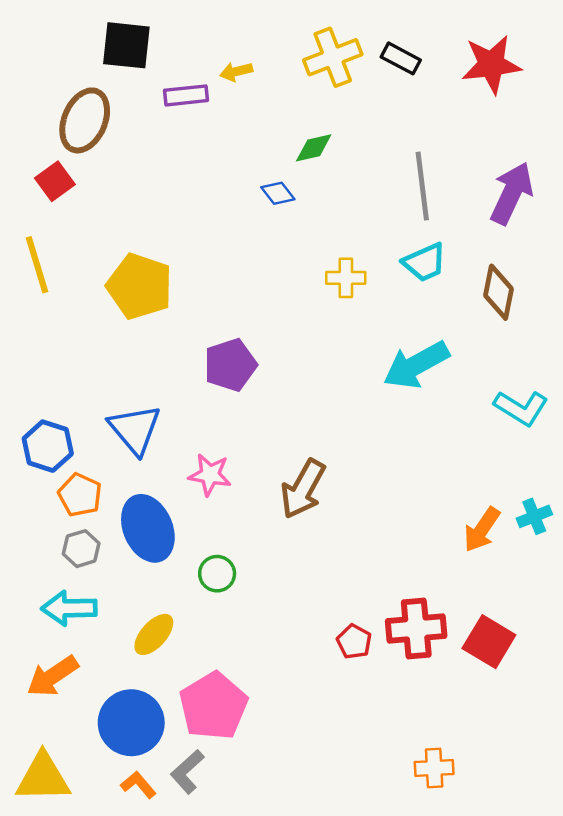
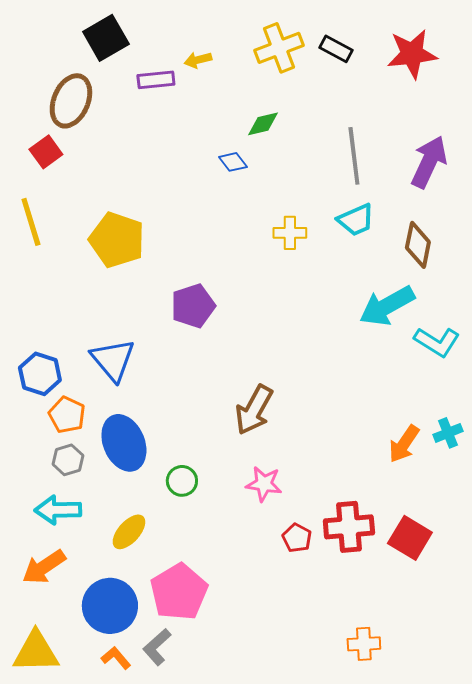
black square: (126, 45) -> (106, 38), turned -36
cyan arrow: (416, 365) -> (387, 306), moved
pink star: (210, 475) -> (264, 484), moved

